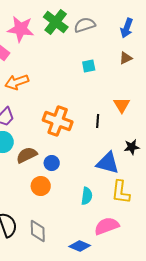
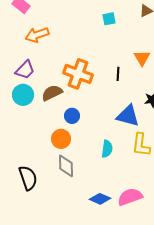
brown semicircle: (27, 155) -> (52, 93), moved
pink semicircle: (107, 226) -> (130, 197), moved
gray diamond: (38, 231) -> (66, 166), moved

